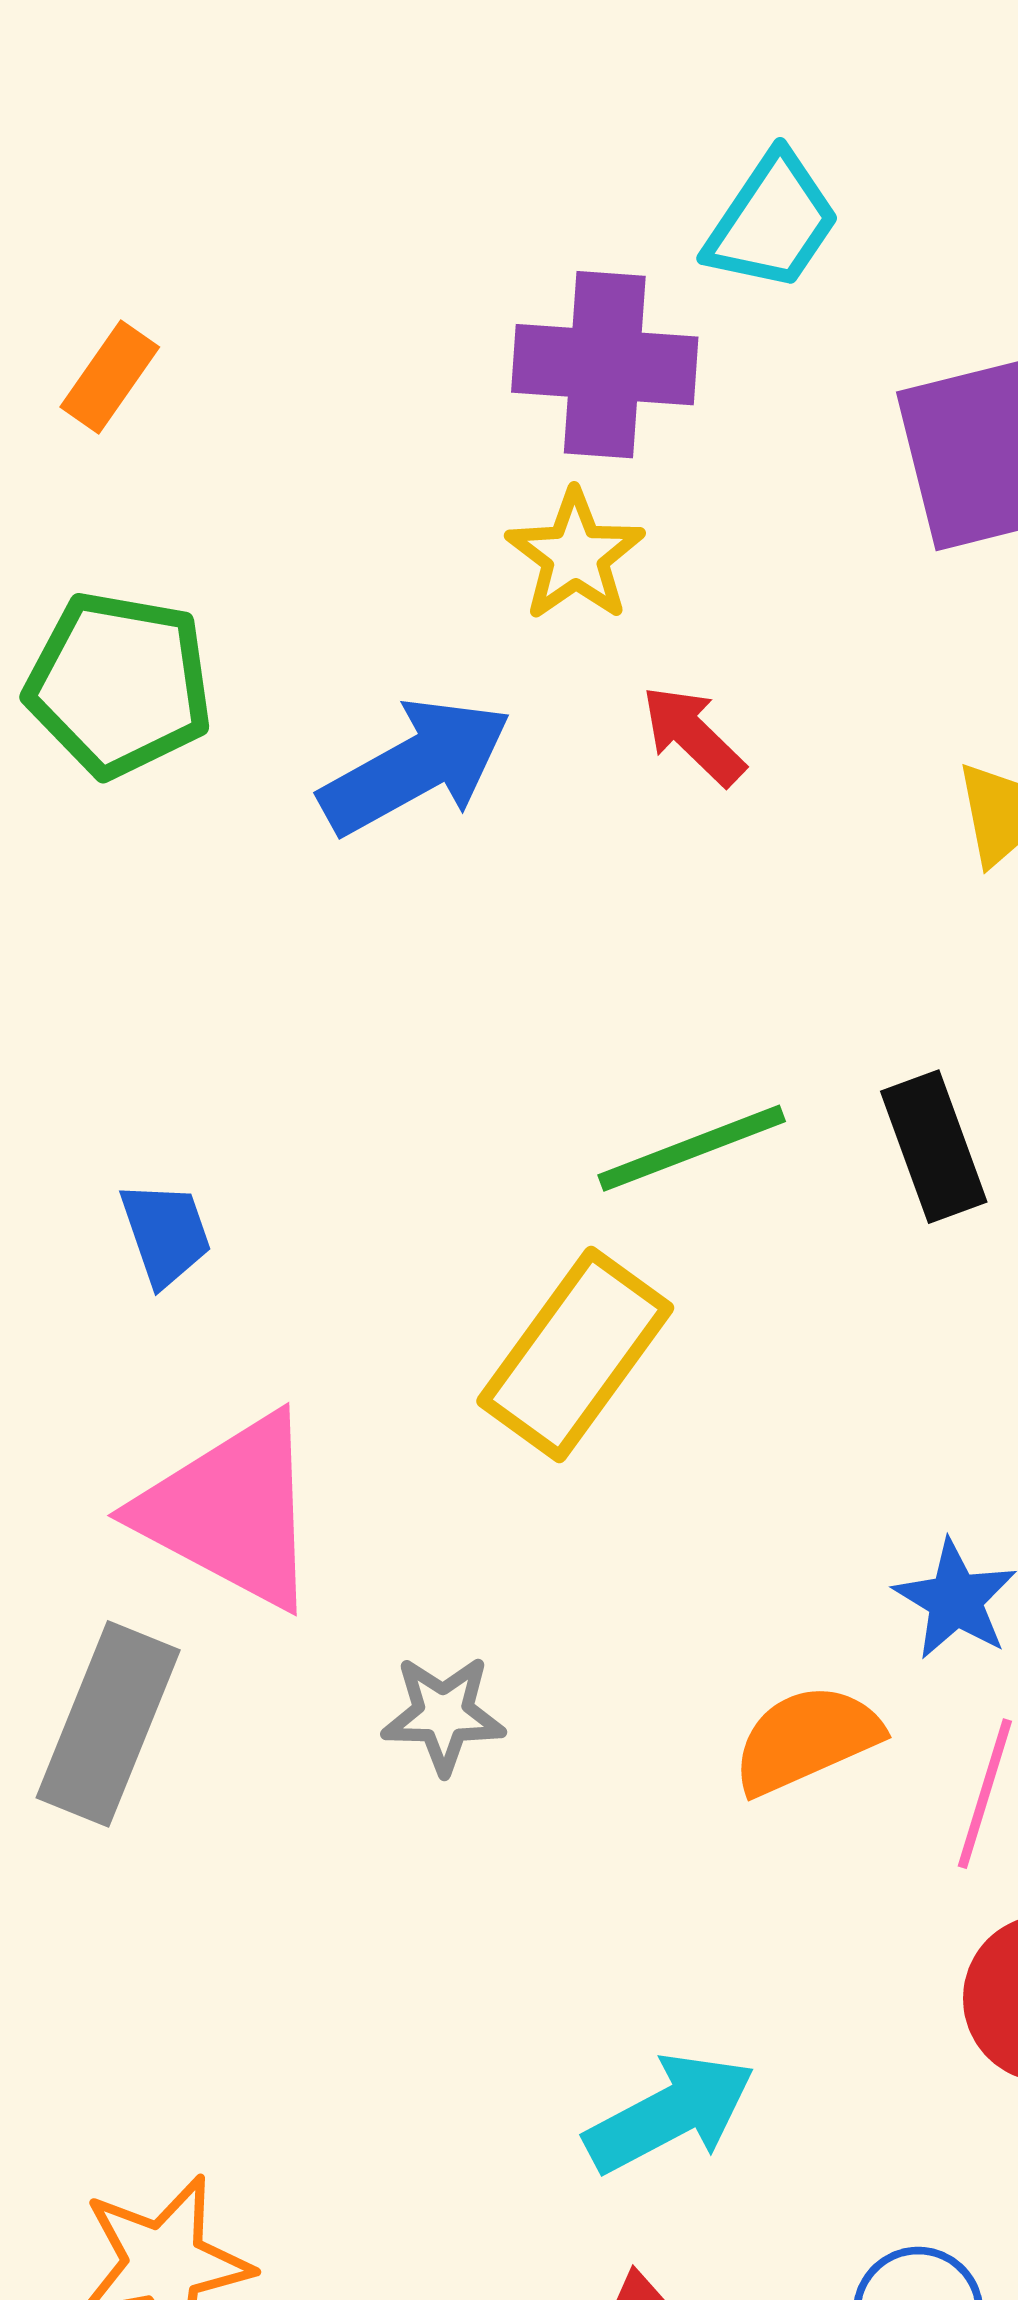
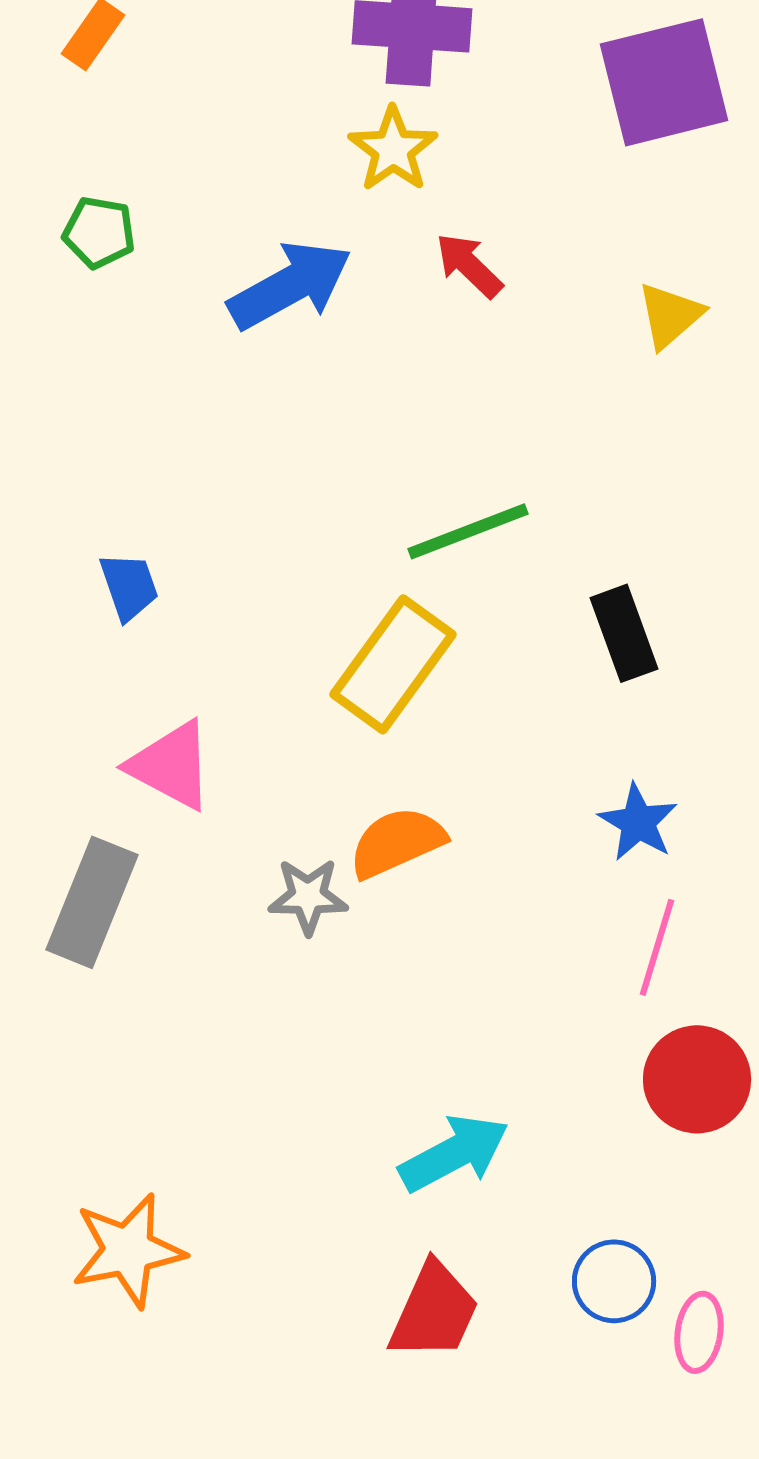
green pentagon: (119, 684) -> (99, 232), size x0.6
black rectangle: (934, 1147) -> (624, 633), moved
pink triangle: (231, 1511) -> (171, 765), size x0.7
orange semicircle: (806, 1739) -> (397, 842), moved

